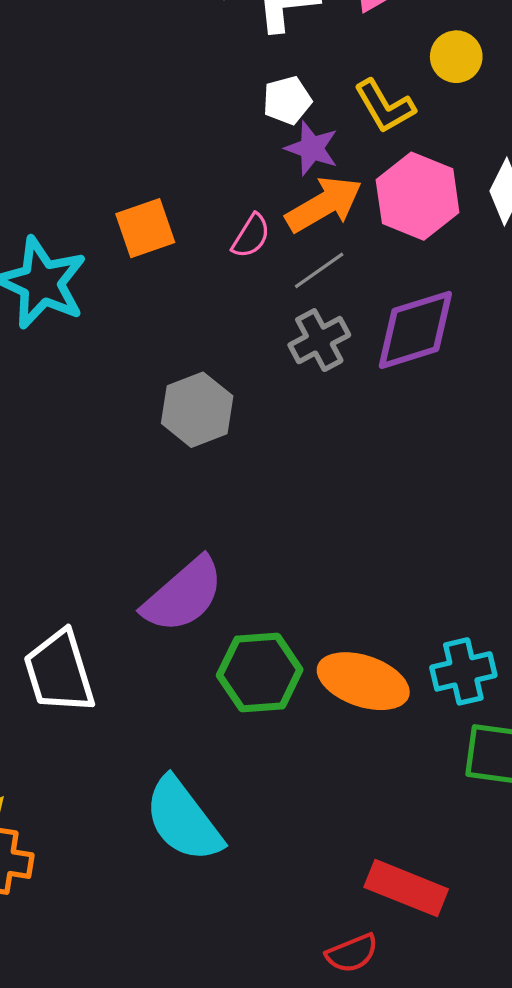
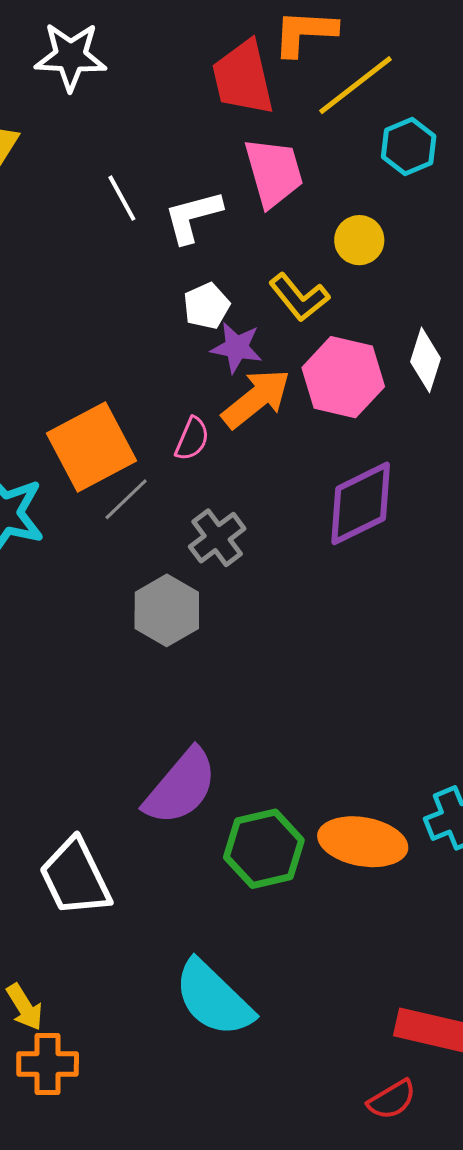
orange square: (145, 228) -> (91, 447), size x1.5
gray line: (319, 270) -> (126, 499), moved
gray cross: (319, 340) -> (217, 538), moved

